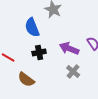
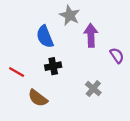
purple arrow: (69, 48) -> (91, 35), moved, turned 66

